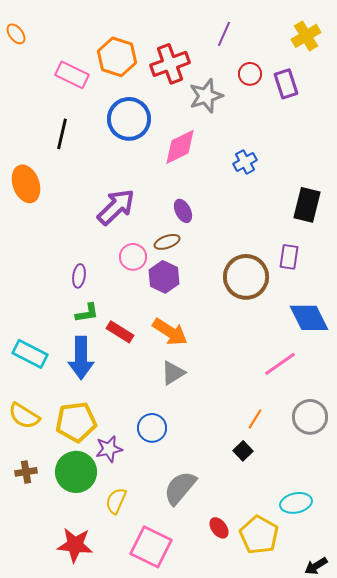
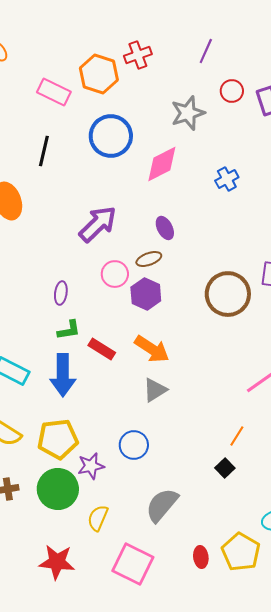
red cross: (170, 64) -> (138, 55), moved, size x0.7
red ellipse: (219, 528) -> (201, 557), moved, turned 30

